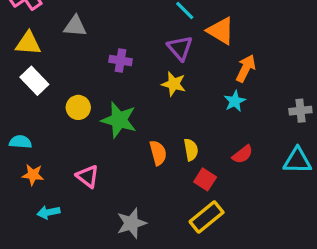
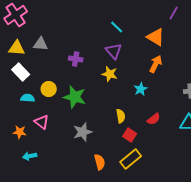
gray triangle: (75, 26) -> (41, 44), moved
orange triangle: (221, 31) -> (156, 37), moved
cyan star: (235, 101) -> (141, 89), moved
cyan semicircle: (20, 142) -> (28, 98), moved
orange semicircle: (158, 153) -> (100, 162), moved
pink triangle: (88, 176) -> (42, 122), moved
gray star: (131, 223) -> (83, 132), moved

